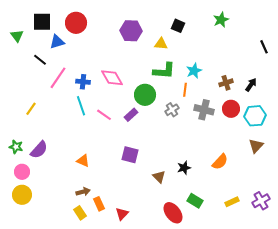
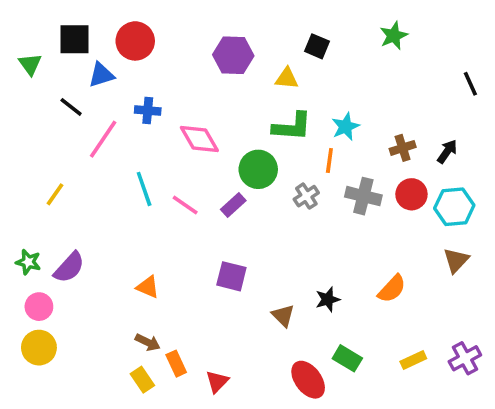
blue cross: (83, 82) -> (148, 111), moved
brown arrow: (83, 192) -> (148, 342), turned 40

